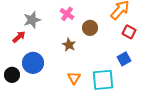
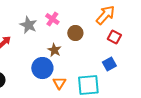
gray star: (32, 20) -> (28, 25), moved, turned -30
blue circle: (33, 63) -> (42, 68), moved

